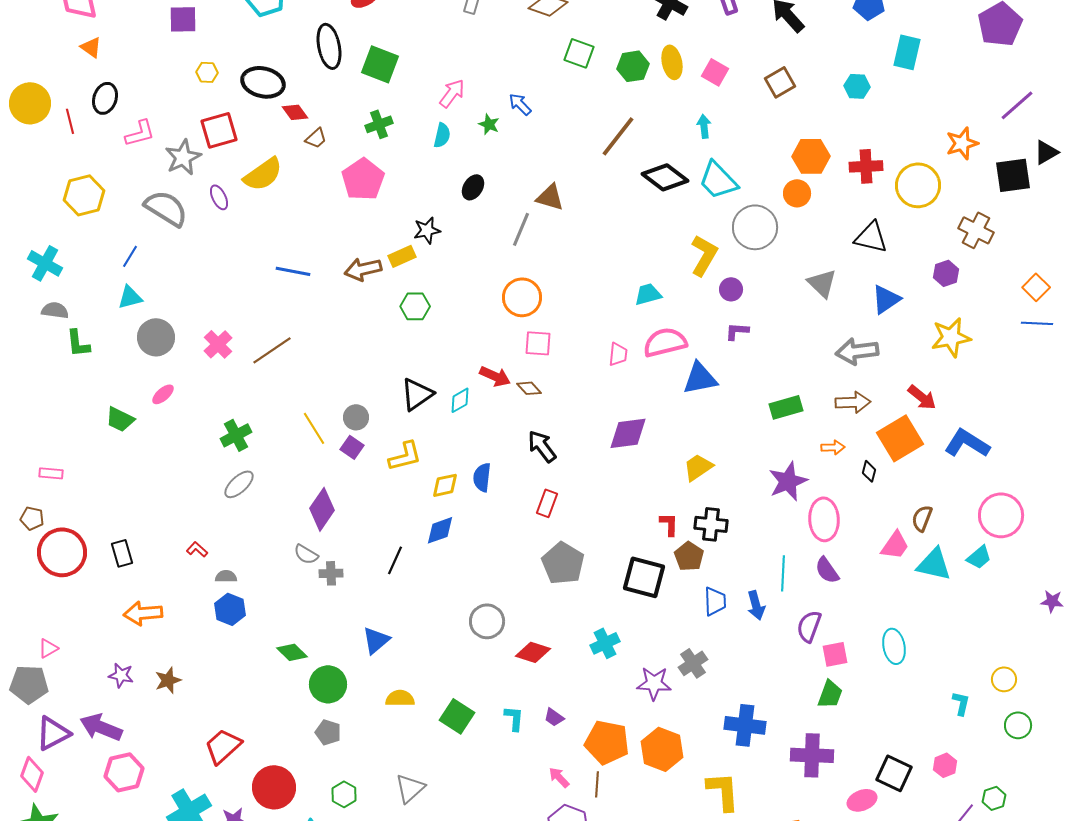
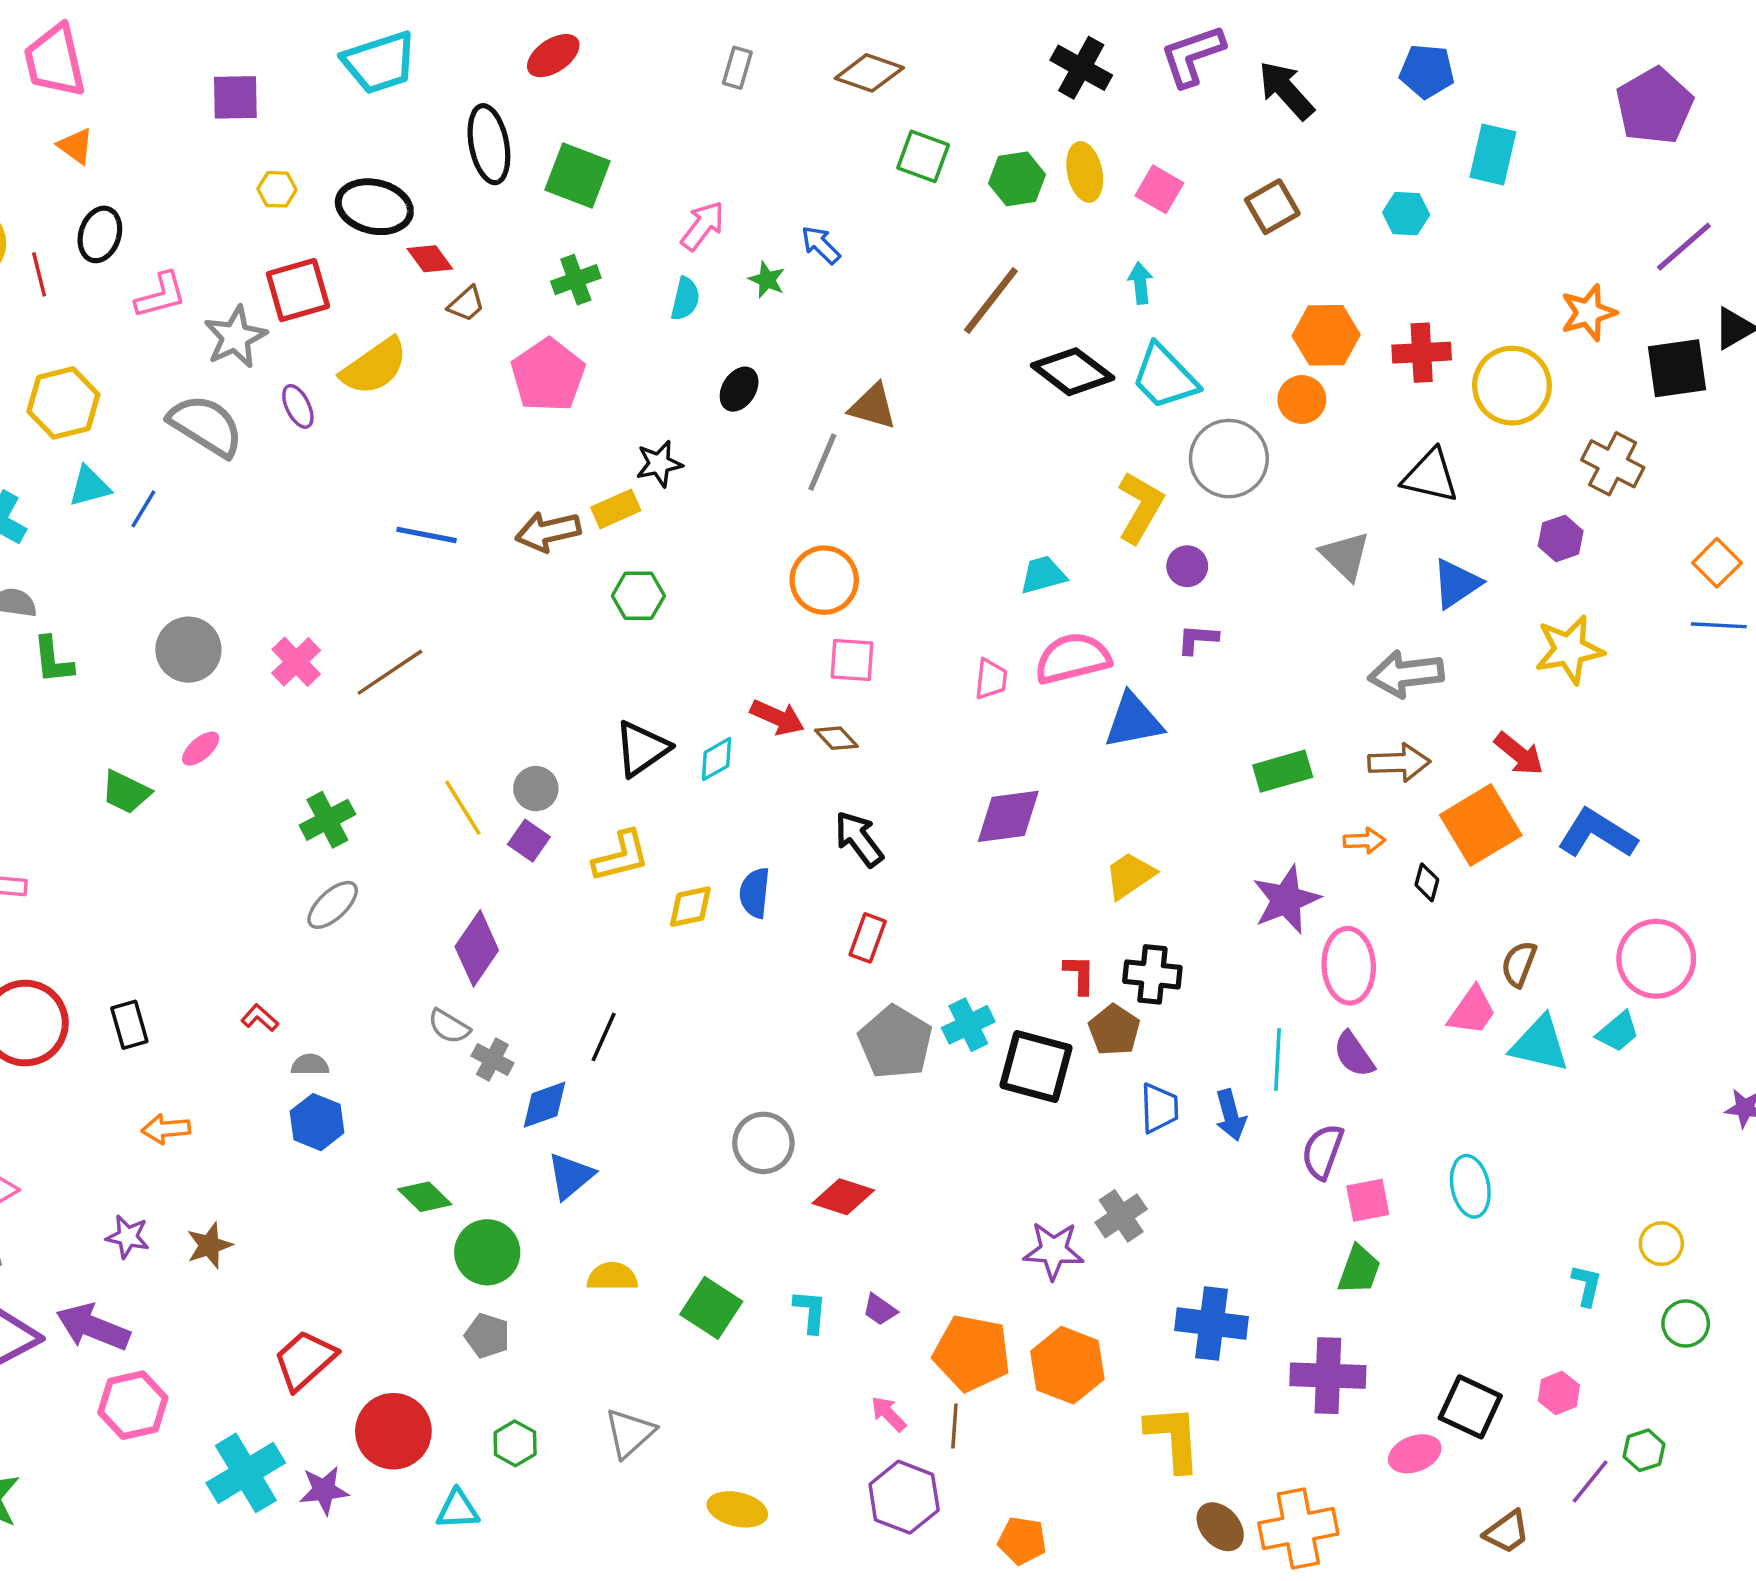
cyan triangle: (130, 297) -> (89, 486), moved
blue diamond: (440, 530) -> (545, 1105), moved
gray cross: (331, 573) -> (492, 1060), turned 30
orange arrow: (143, 613) -> (166, 1129), size x0.7
cyan cross: (605, 643) -> (968, 1025), moved

